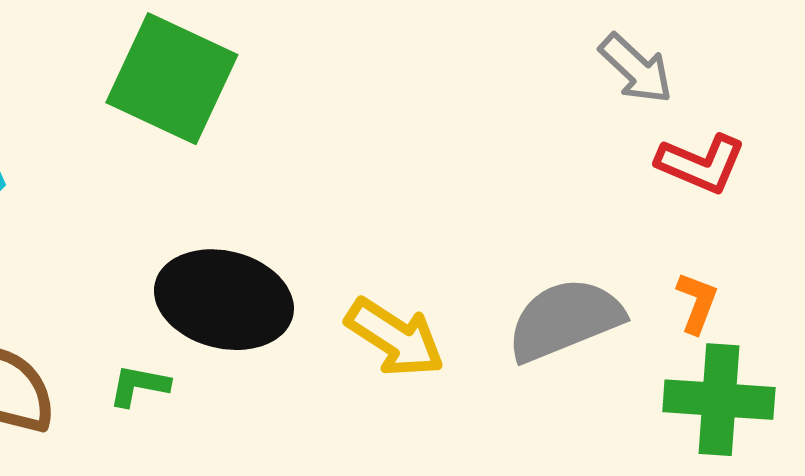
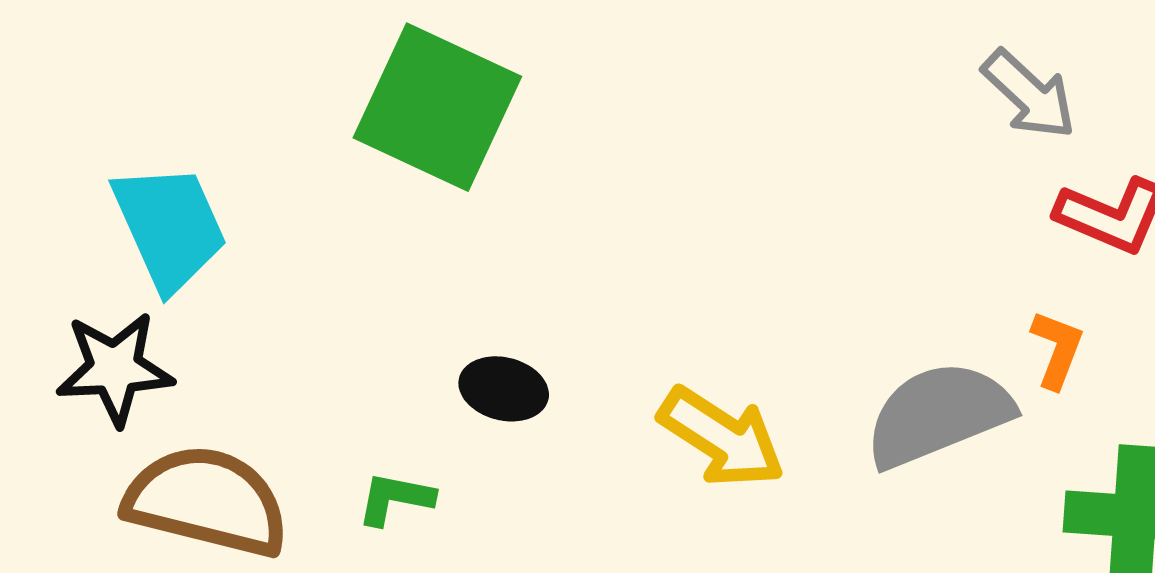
black ellipse: (224, 300) -> (504, 389), size x0.5
orange L-shape: (697, 303) -> (1057, 349), moved

